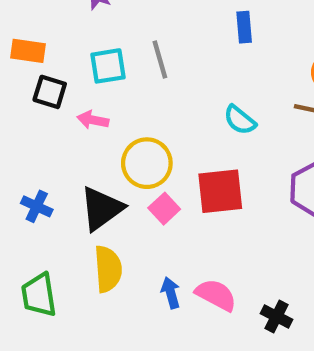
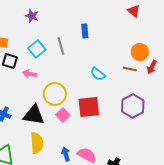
blue rectangle: (244, 27) -> (85, 31), moved
cyan square: (108, 66) -> (37, 49), turned -30
black triangle: (102, 209) -> (34, 115), turned 45

